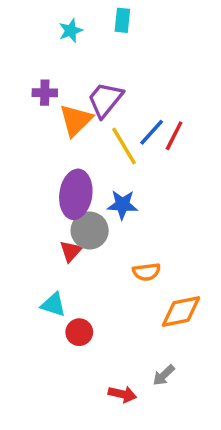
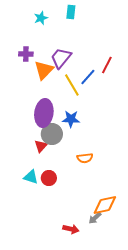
red line: (174, 136) -> (107, 65), moved
orange diamond: (181, 311) -> (105, 205), moved
red circle: (79, 332) -> (49, 178), moved

